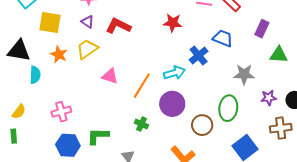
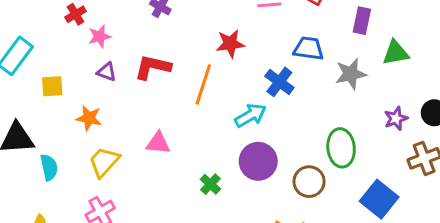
yellow square: (50, 23) -> (52, 86), size x0.7
yellow trapezoid: (87, 49) -> (104, 162), moved
orange star: (59, 54) -> (89, 118), moved
gray star: (244, 74) -> (351, 74), moved
orange line: (142, 86) -> (203, 84), moved
green cross: (141, 124) -> (210, 184), moved, turned 32

